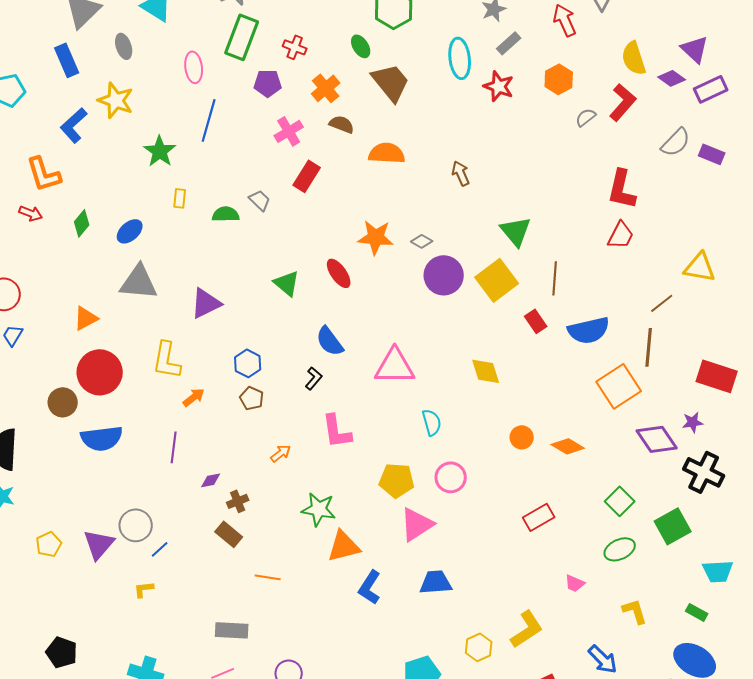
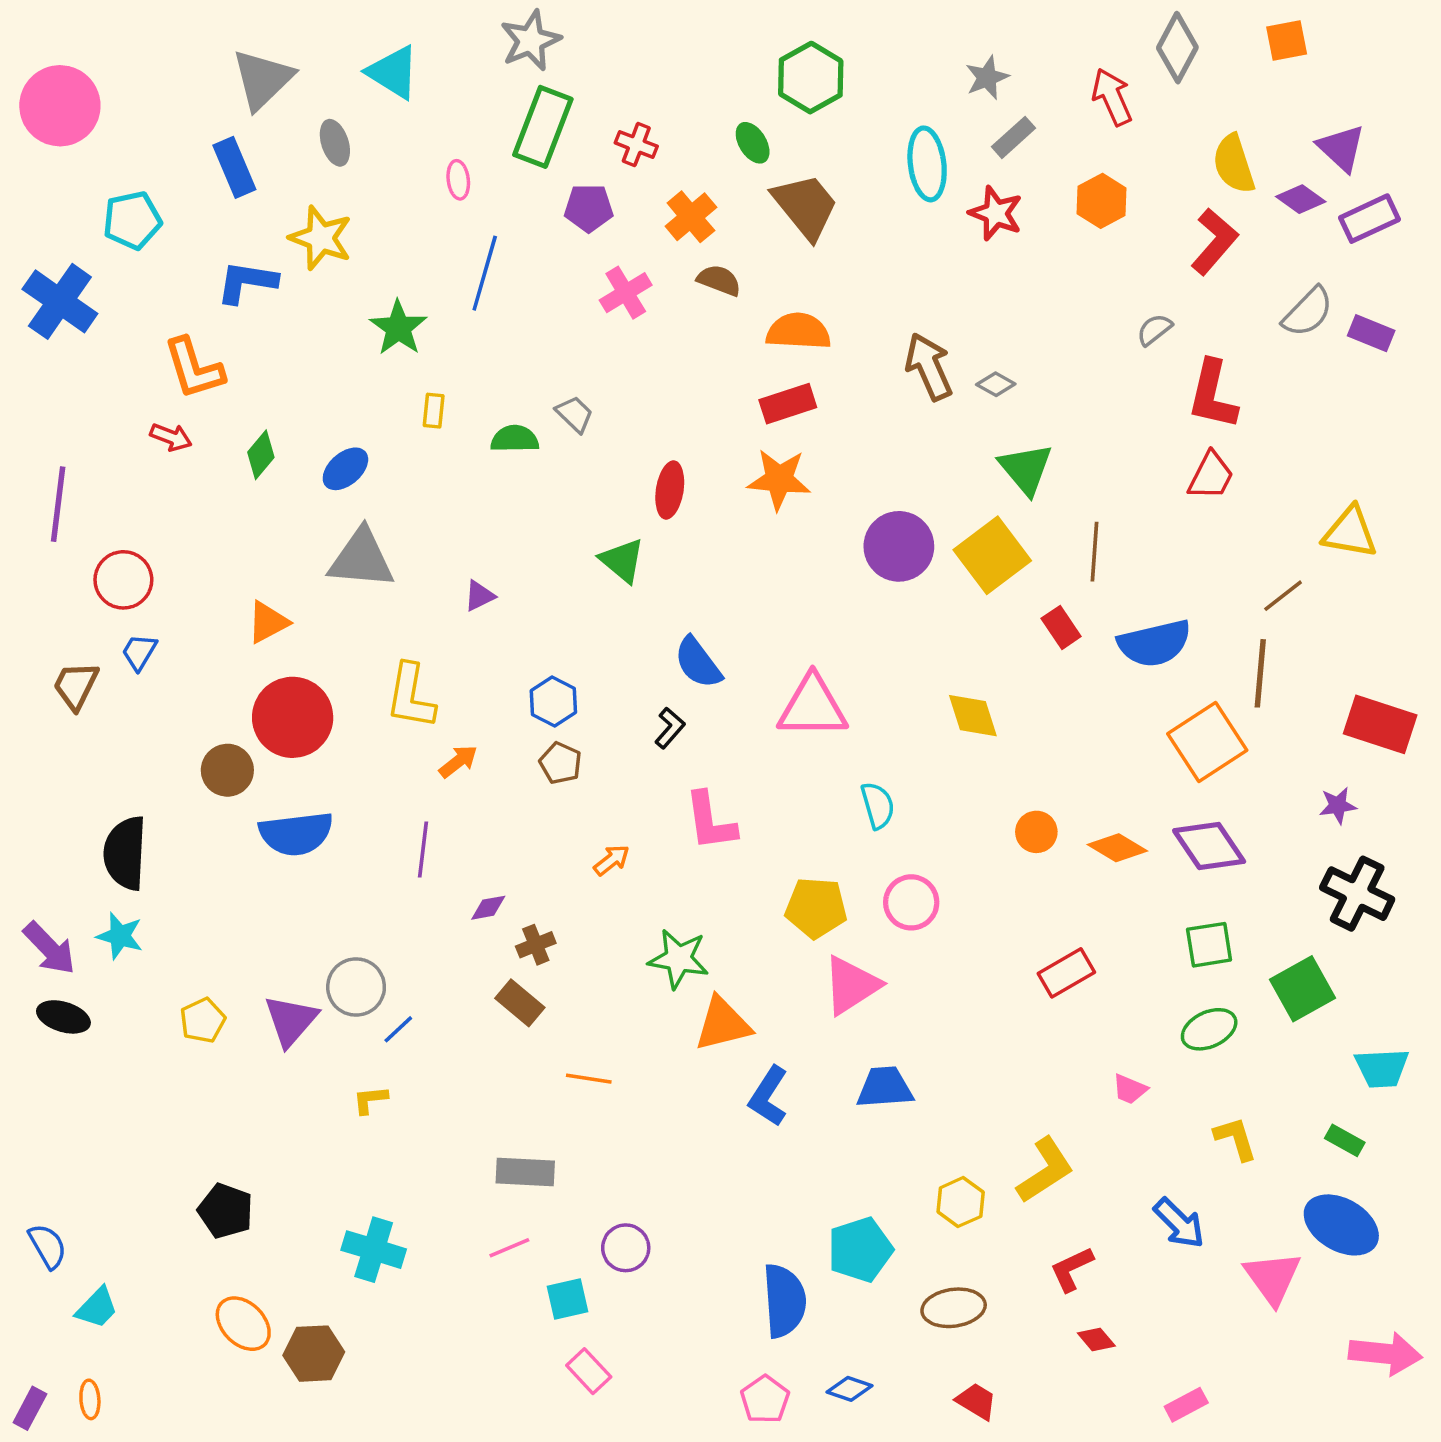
pink ellipse: (194, 67) -> (458, 180), size x0.7
gray semicircle: (586, 117) -> (1154, 330), moved
blue L-shape: (74, 125) -> (247, 282), turned 51
brown arrow: (461, 173) -> (929, 367), size x1.5
red rectangle: (307, 176) -> (788, 404), moved, turned 40
gray diamond: (422, 241) -> (996, 384), moved
red ellipse: (339, 273) -> (670, 490), moved, turned 44
purple triangle: (206, 303) -> (479, 596), size x0.6
purple diamond: (657, 439) -> (1209, 846), moved
green square: (620, 501) -> (1209, 945), turned 36

